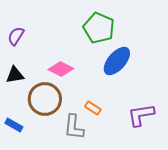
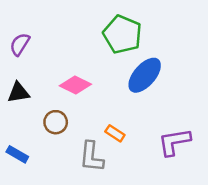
brown circle: (45, 99) -> (56, 122), size x0.6

